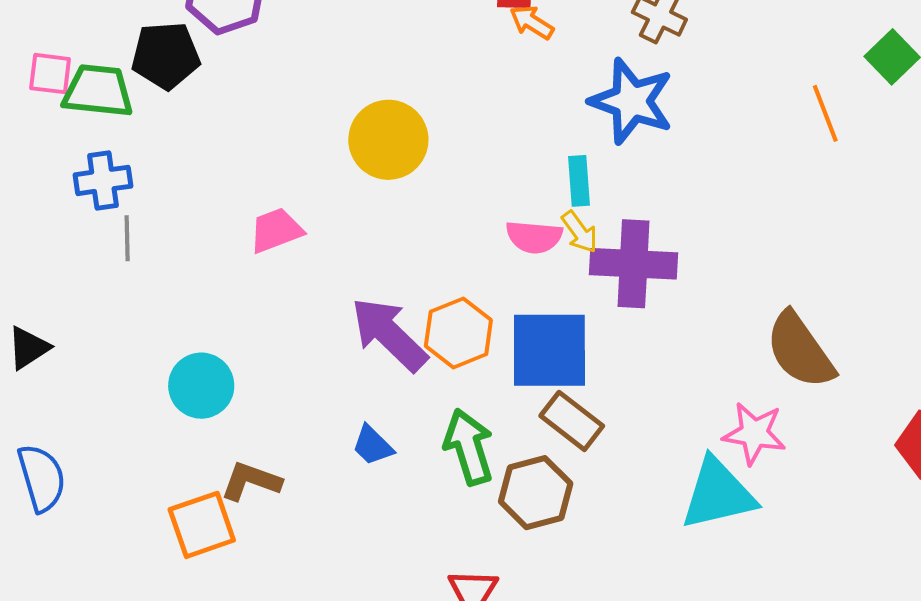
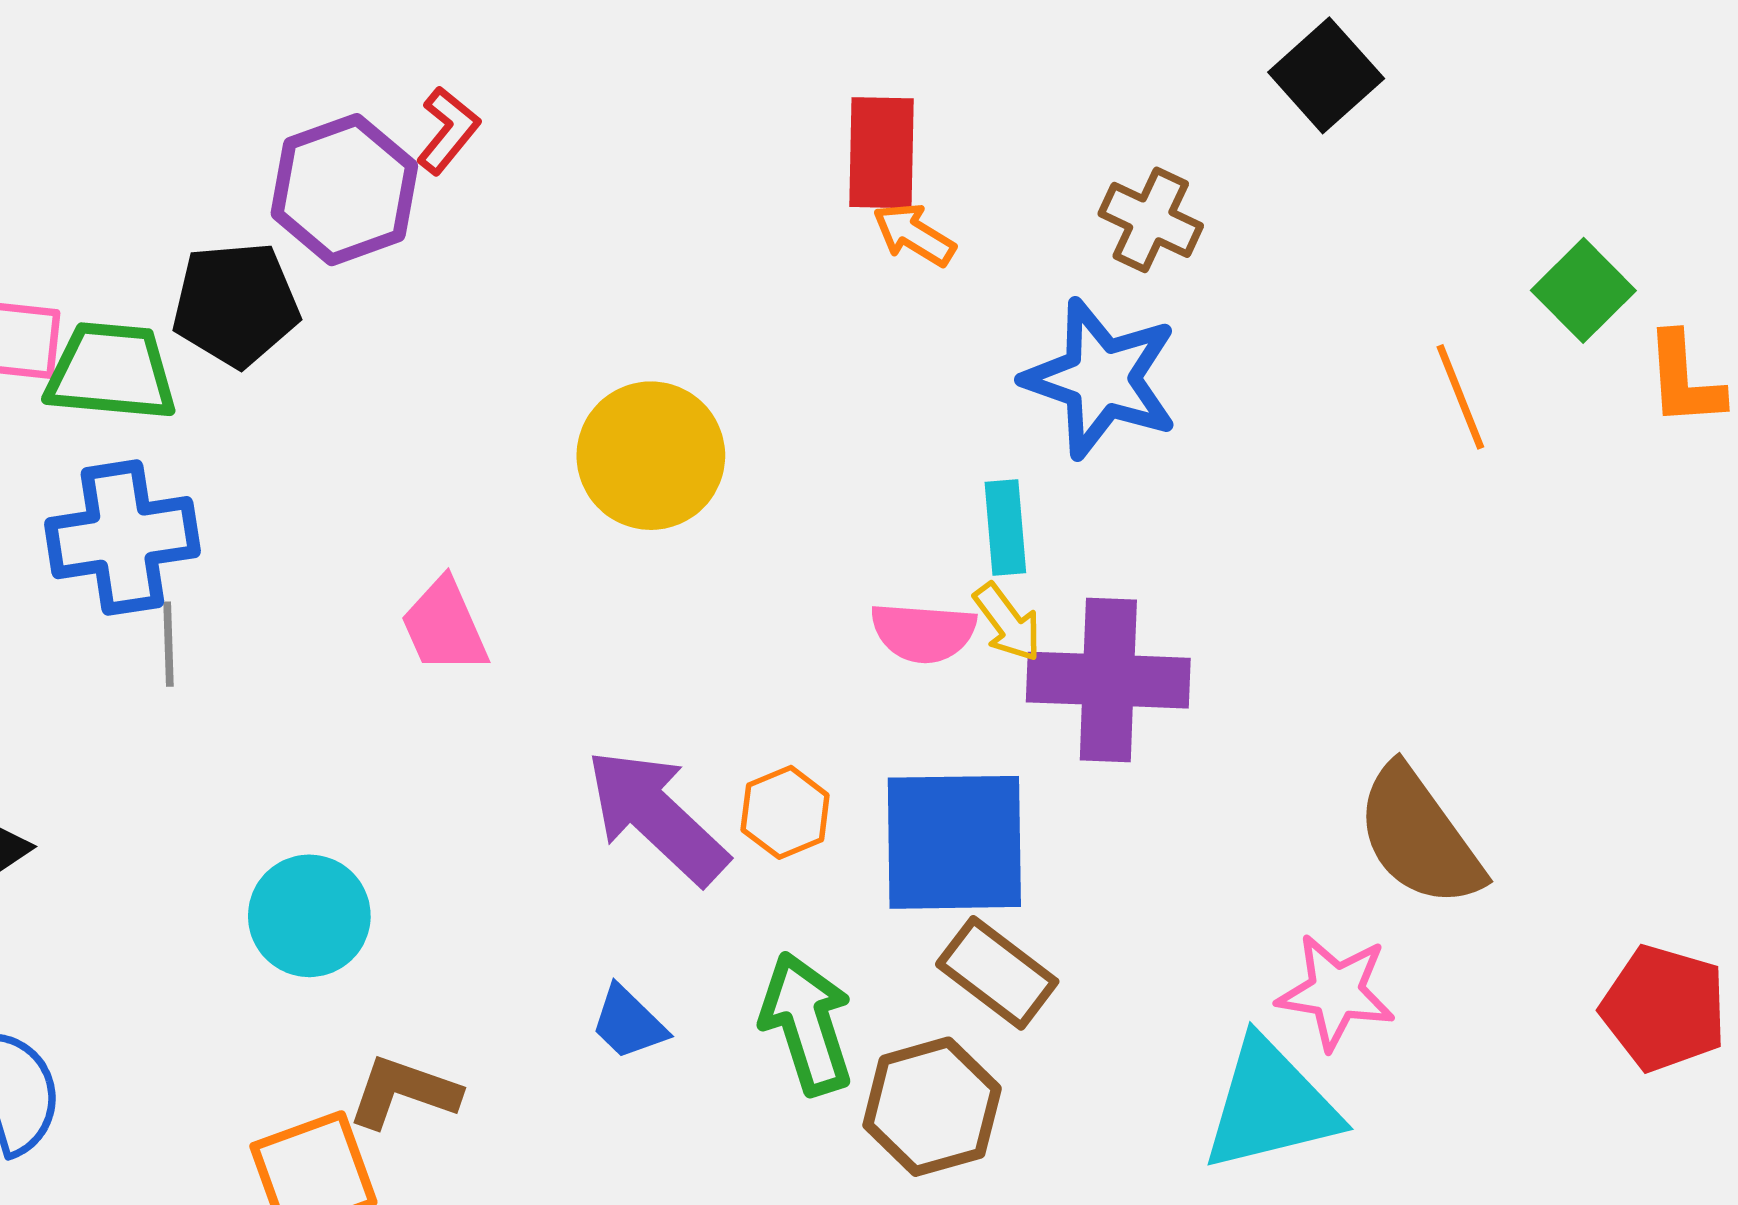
blue cross: (103, 180) -> (122, 538), size x1.4
pink trapezoid: (276, 230) -> (444, 626), turned -92
orange hexagon: (458, 333) -> (785, 812), size x0.7

